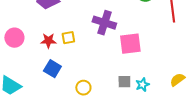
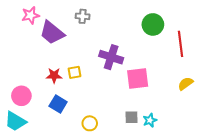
pink circle: (14, 38) -> (21, 96), moved
yellow semicircle: (177, 80) -> (186, 84), moved

